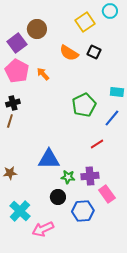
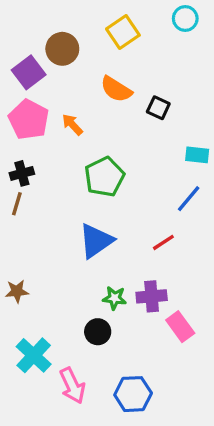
yellow square: (85, 22) -> (123, 32), moved
black square: (94, 52) -> (158, 108), moved
green pentagon: (84, 105) -> (104, 177), moved
blue triangle: (49, 159) -> (96, 241), moved, turned -35
blue hexagon: (83, 211) -> (133, 394), moved
pink arrow: (43, 229) -> (72, 386), turned -90

